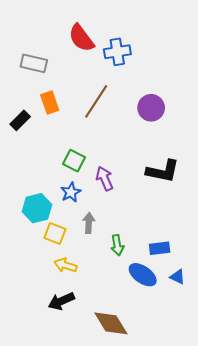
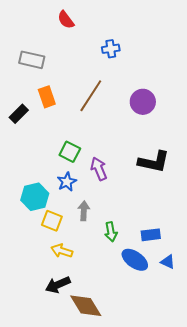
red semicircle: (81, 38) -> (66, 20), moved, size x0.7
blue cross: (117, 52) -> (111, 49), size x0.7
brown diamond: (111, 323) -> (86, 306), moved

